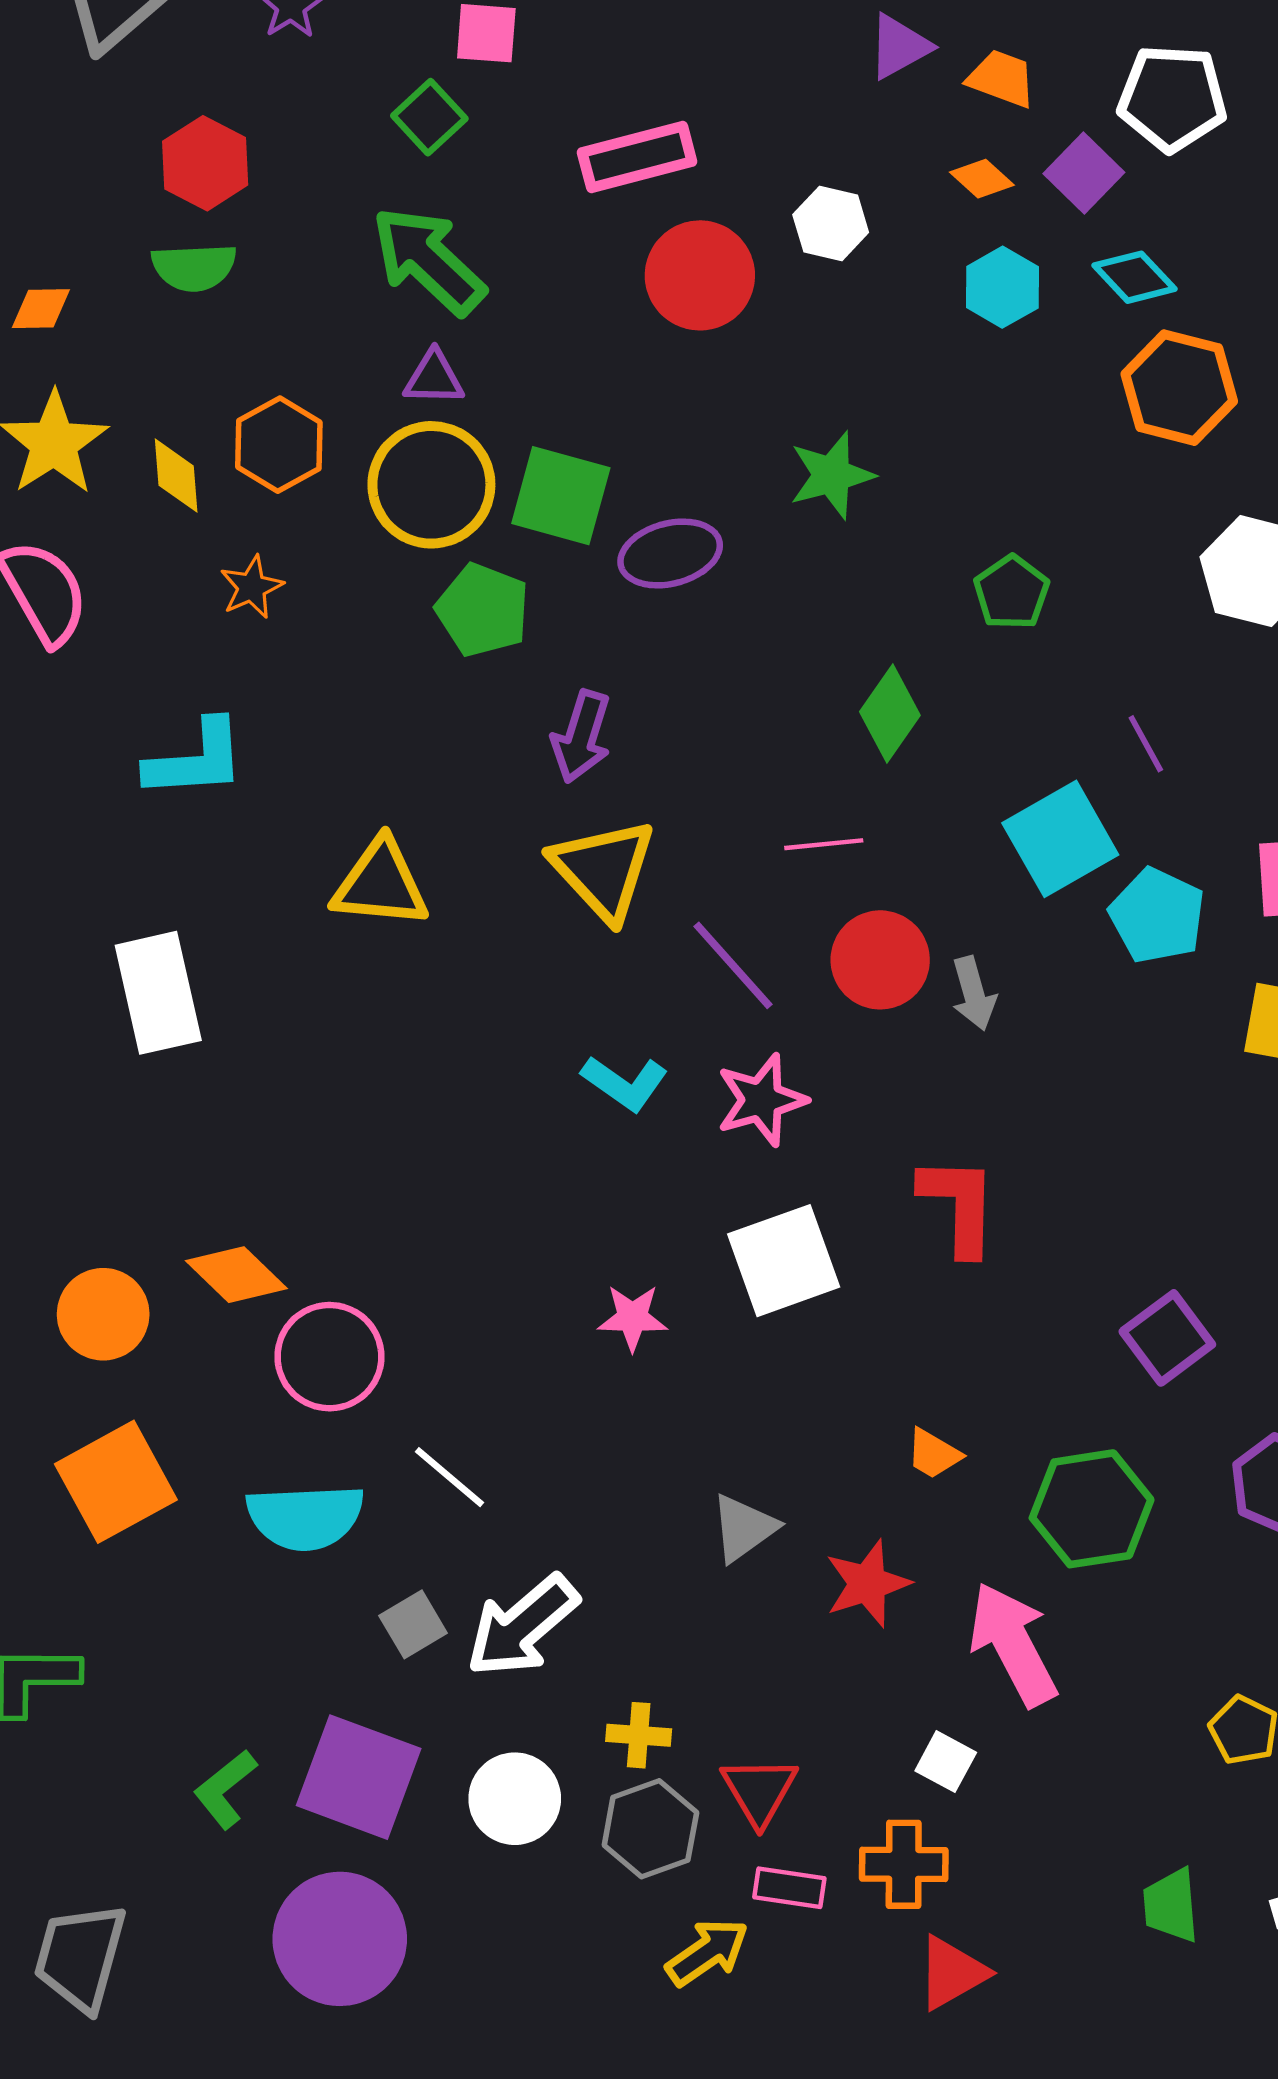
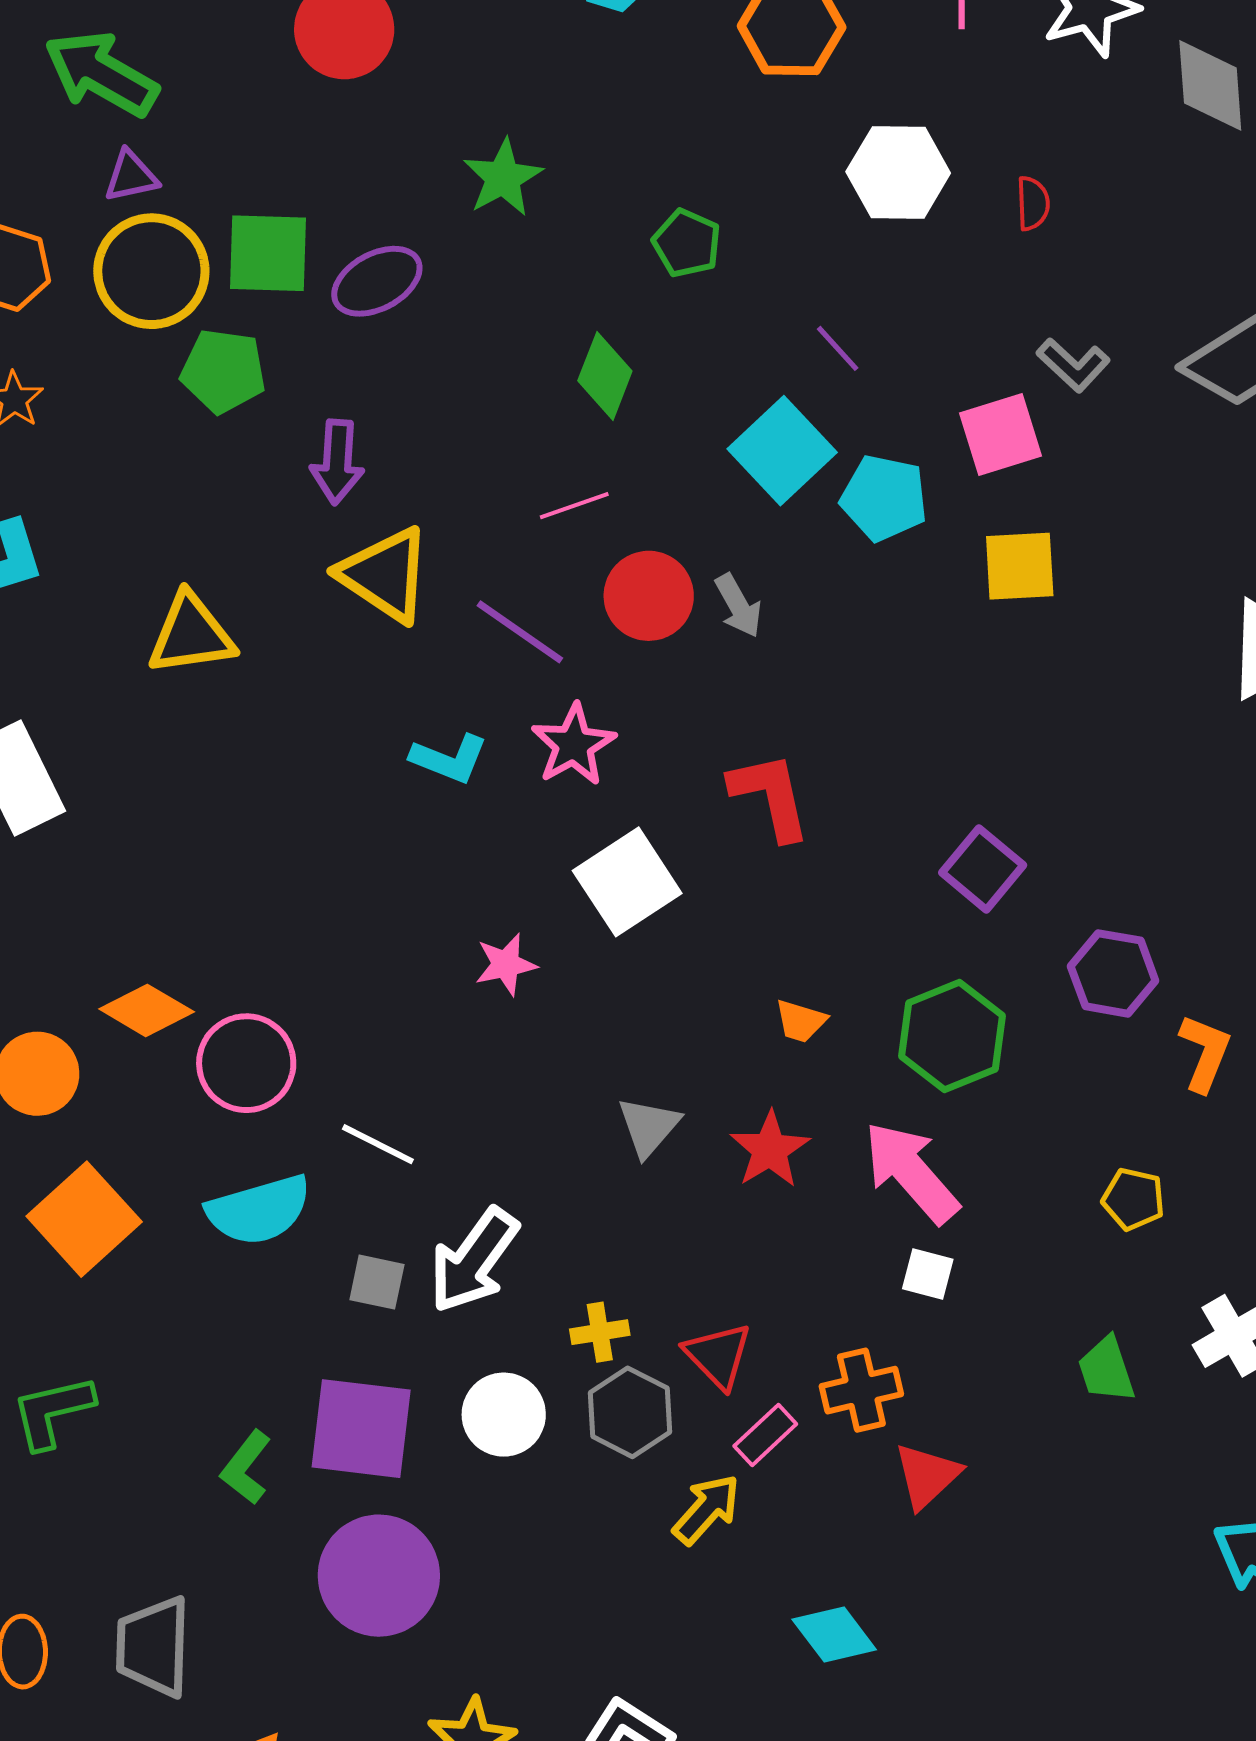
gray square: (413, 1624) -> (377, 1282), turned -34
white square: (946, 1762) -> (928, 1274), moved
pink rectangle: (789, 1888) -> (765, 1435), turned -38

